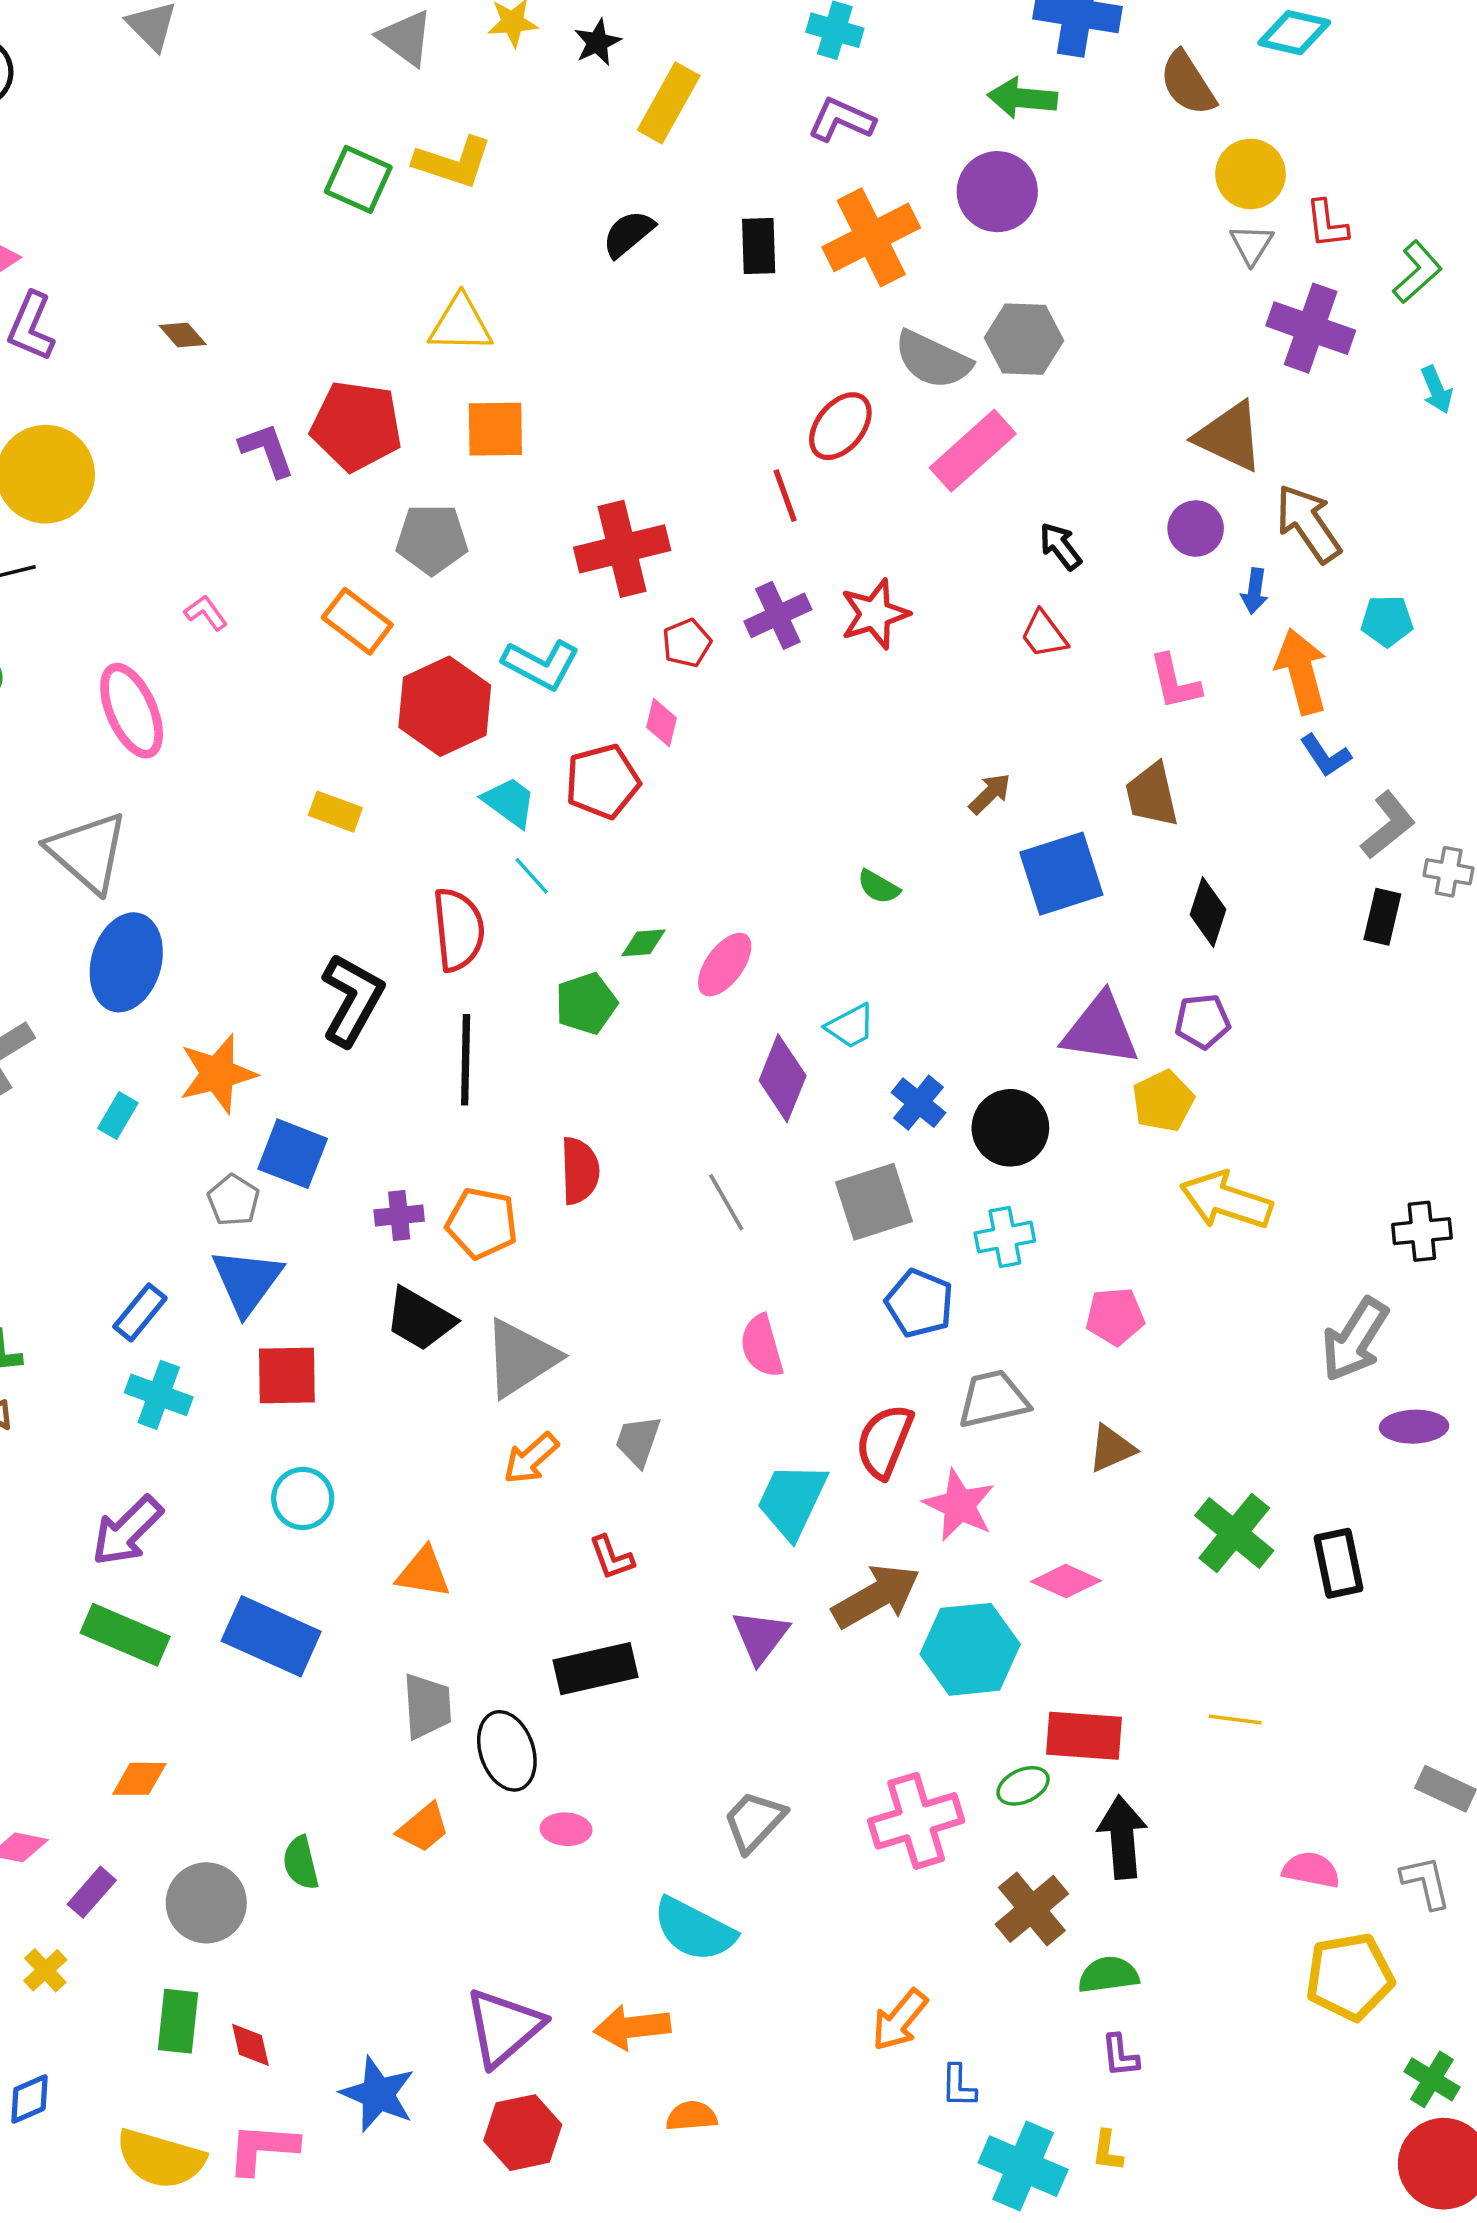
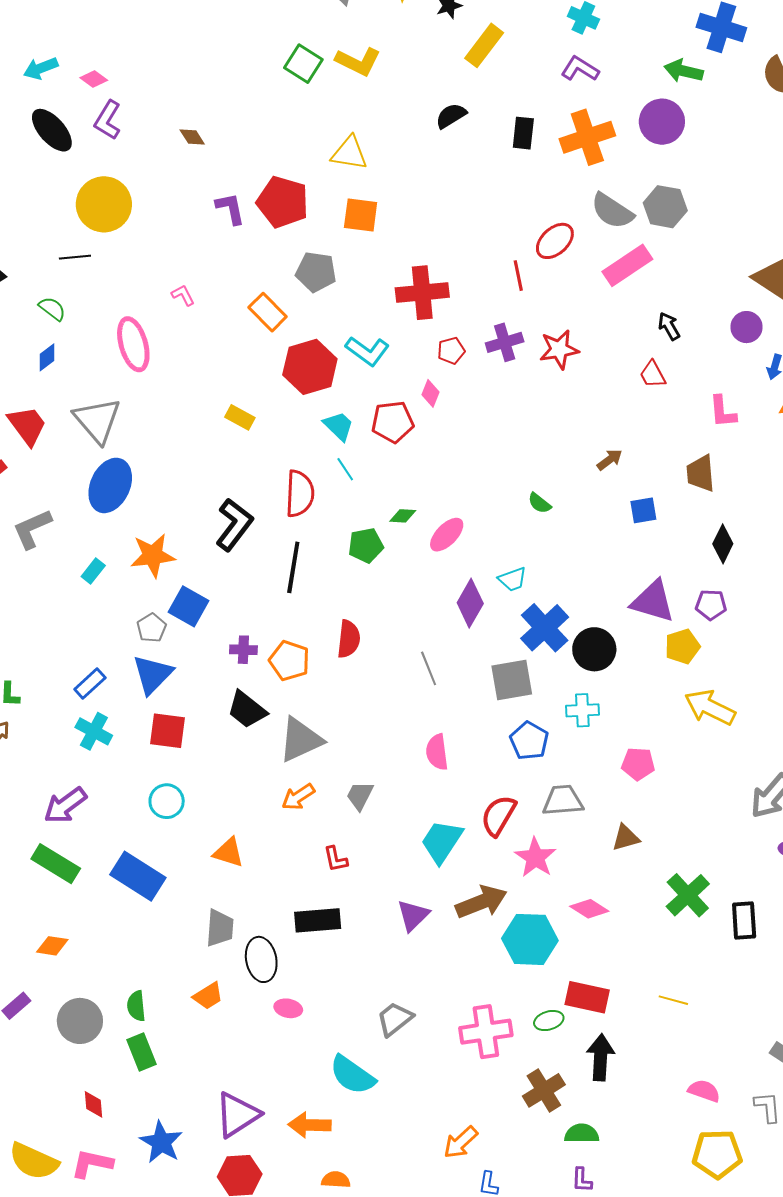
blue square: (1061, 874) -> (643, 510), size x0.6
blue cross: (918, 1103) -> (545, 628), size x1.6
green rectangle: (178, 2021) -> (141, 1052), moved, turned -36

